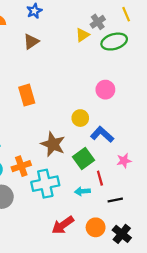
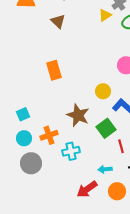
brown triangle: (31, 42) -> (58, 21), turned -42
cyan cross: (45, 184) -> (71, 151), size x0.7
cyan arrow: (82, 191) -> (105, 169), moved

